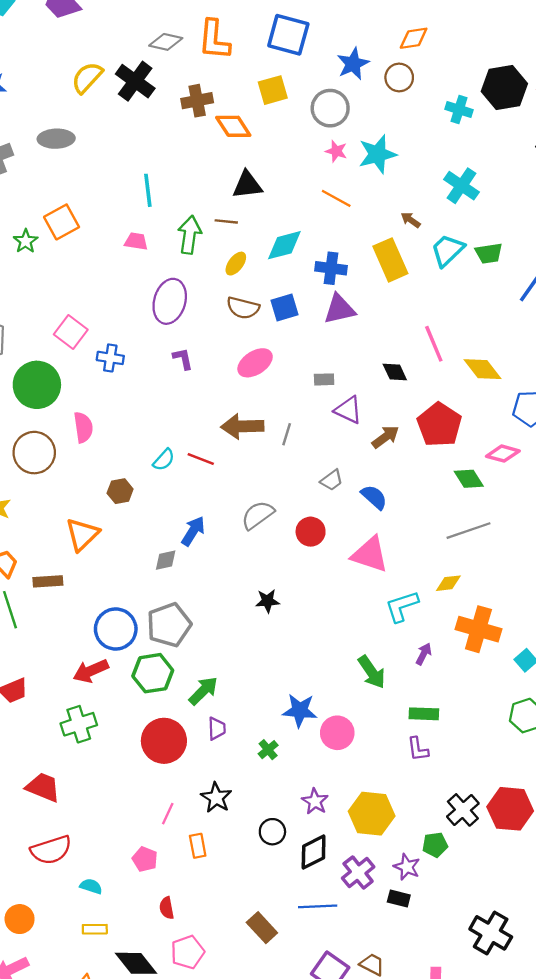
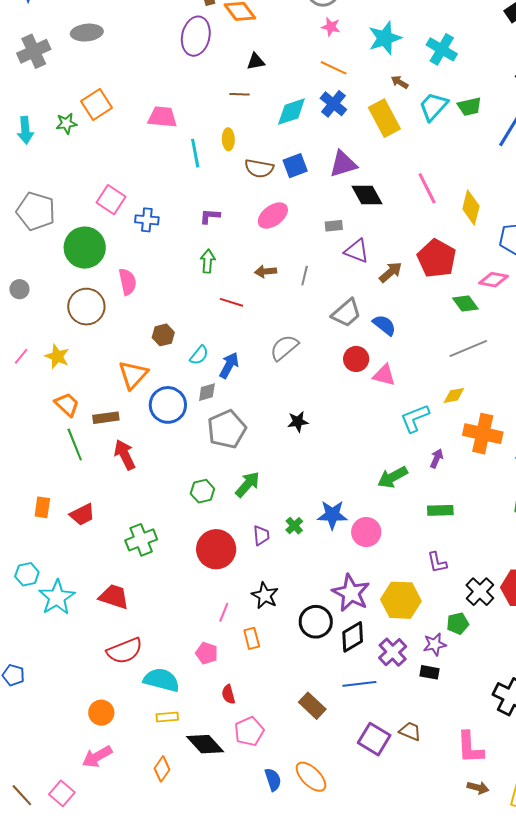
cyan star: (377, 154) -> (385, 38), moved
black triangle: (247, 185) -> (256, 61), size x0.7
cyan line: (148, 190) -> (195, 153), moved
green arrow: (190, 235) -> (208, 261), moved, size x0.7
green star: (26, 241) -> (66, 123), turned 30
pink trapezoid: (136, 241) -> (162, 117), size x1.4
yellow ellipse: (236, 264) -> (228, 139), moved, turned -35
blue cross: (331, 268) -> (333, 104), moved, turned 36
purple ellipse: (170, 301) -> (196, 36), moved
purple L-shape: (183, 359) -> (210, 216), turned -70
yellow diamond: (483, 369) -> (471, 208), turned 56
black diamond: (395, 372) -> (367, 195), moved, size x1.4
brown arrow: (242, 426) -> (266, 271), size x0.6
cyan semicircle: (164, 460) -> (199, 355), moved
gray trapezoid: (332, 480) -> (346, 313), size x1.5
red circle: (311, 532) -> (356, 359), moved
pink triangle: (370, 554) -> (384, 375), size x0.7
gray pentagon: (169, 625) -> (227, 429), moved
blue circle: (116, 629) -> (168, 405), moved
red arrow: (91, 671) -> (125, 455), moved, turned 92
green arrow: (372, 672) -> (393, 477), turned 100
green hexagon: (153, 673) -> (202, 491), size x0.7
green arrow: (203, 691) -> (247, 484), moved
purple L-shape: (418, 749) -> (437, 562), moved
green cross: (268, 750) -> (294, 526), moved
purple star: (315, 801) -> (351, 593), size x1.6
black circle: (272, 832) -> (316, 622), size x1.4
purple star: (407, 867) -> (435, 644), turned -30
cyan semicircle: (91, 886) -> (161, 680), size x1.8

